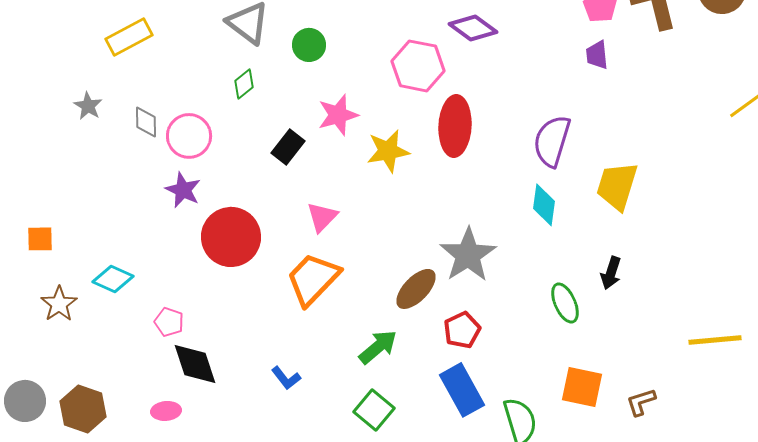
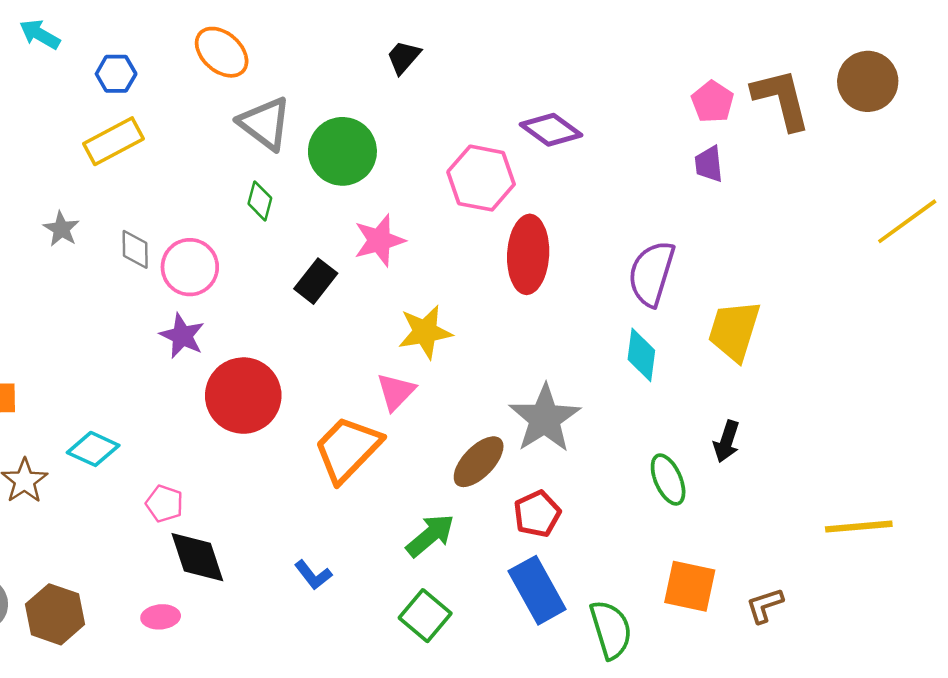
green circle: (309, 45) -> (342, 151), size x1.6
green diamond: (244, 84) -> (260, 201), turned -36
yellow star: (388, 151) -> (425, 332), moved
pink triangle: (322, 217) -> (396, 392), moved

